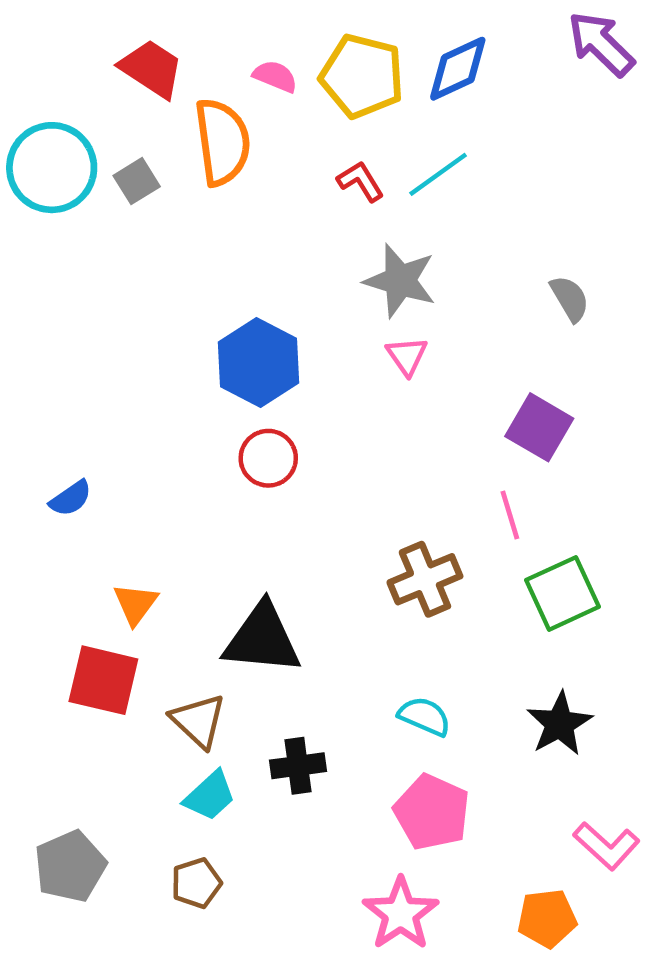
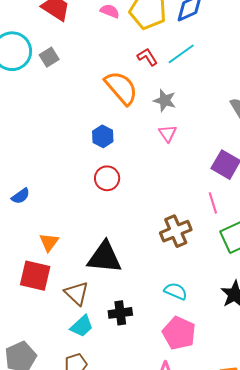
orange semicircle: (222, 142) -> (121, 88), moved, turned -33
gray star: (400, 281) -> (165, 100), size x0.7
blue hexagon: (259, 363) -> (103, 136), size x0.6

